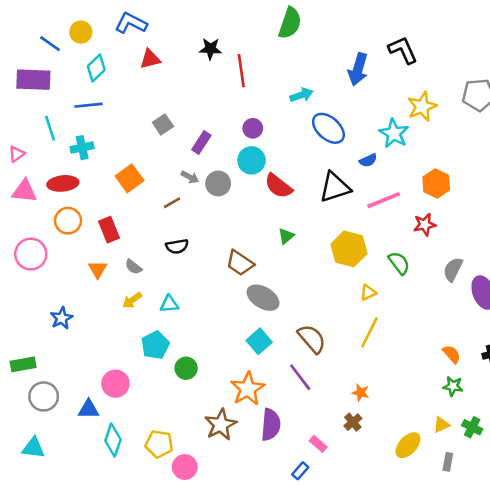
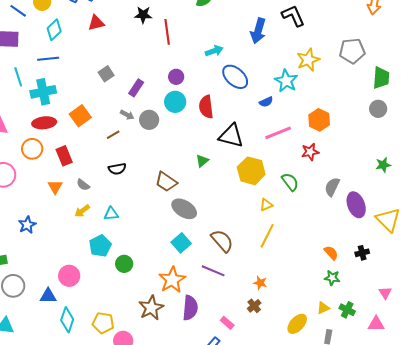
cyan cross: (82, 148) -> (43, 92), size x1.4
red ellipse: (63, 183) -> (44, 123), moved
red semicircle: (278, 186) -> (206, 107), moved, turned 45
black triangle: (335, 187) -> (231, 136), moved, turned 32
purple line: (300, 377) -> (213, 271), turned -30

